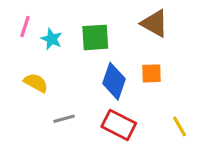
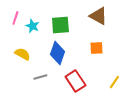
blue diamond: (114, 81) -> (57, 53), moved
red rectangle: (119, 125) -> (75, 81), turned 30
yellow line: (180, 126) -> (114, 82), turned 64

